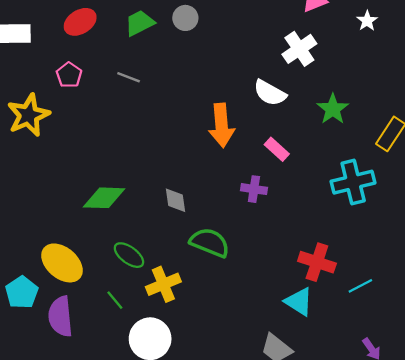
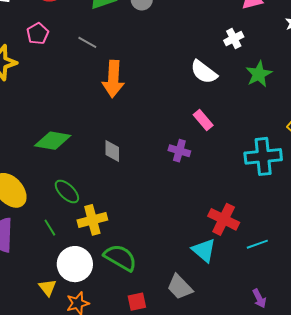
white cross: (299, 49) -> (234, 39), size x0.7
green star: (333, 109) -> (259, 74), moved
orange arrow: (221, 125) -> (113, 79), moved
green semicircle: (210, 243) -> (120, 258), moved

